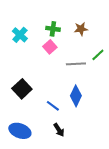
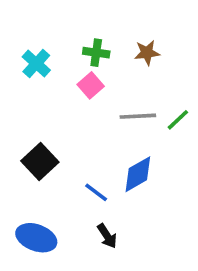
green line: (98, 55) -> (178, 120), moved
blue diamond: (76, 96) -> (138, 174), turned 35

